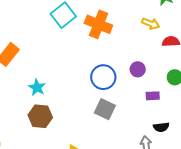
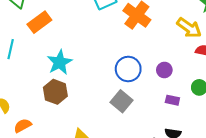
yellow arrow: (151, 24) -> (189, 28), size x1.4
cyan star: (37, 87) -> (60, 62), size x1.4

